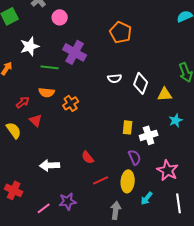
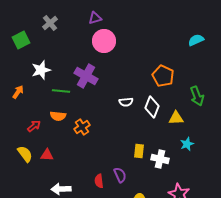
pink circle: (60, 17) -> (104, 41), moved, size x1.5
orange pentagon: (121, 32) -> (163, 76), moved
red triangle: (36, 120) -> (47, 155), moved, turned -40
white cross: (149, 135) -> (160, 159), turned 30
red semicircle: (88, 157) -> (99, 181), turned 32
purple semicircle: (135, 157) -> (120, 175), moved

